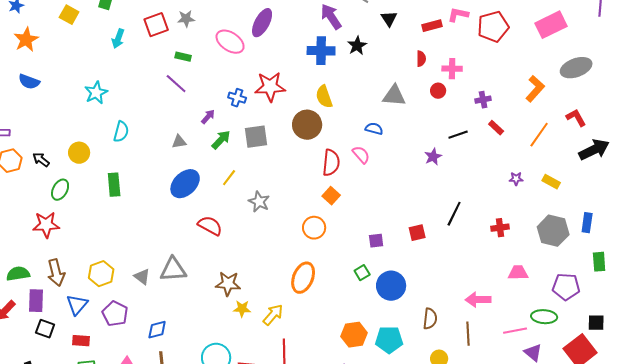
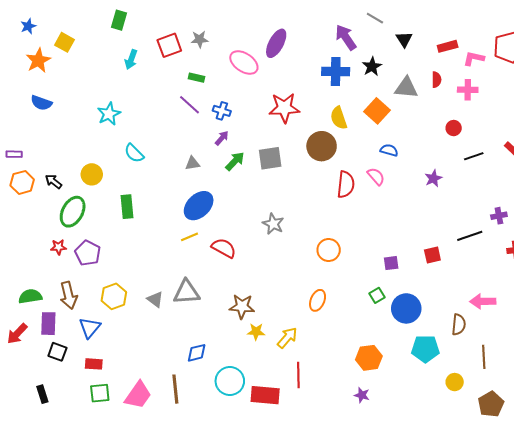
yellow square: (69, 15) -> (65, 42), moved
pink L-shape: (458, 15) -> (474, 58), moved
red circle: (438, 91) -> (454, 128), moved
gray triangle: (394, 96) -> (406, 88), moved
blue cross: (237, 98) -> (222, 111), moved
purple cross: (483, 100) -> (499, 216), moved
cyan semicircle: (121, 132) -> (134, 153), turned 120
purple star: (433, 157) -> (433, 178), moved
yellow line: (229, 178) -> (190, 237), moved, turned 30
green ellipse: (60, 190) -> (73, 212), size x1.4
orange square: (331, 196) -> (377, 111), moved, size x1.4
black line: (454, 214) -> (470, 236), turned 45
red star: (46, 225) -> (58, 247), size x0.6
orange ellipse: (303, 278) -> (318, 300), size x0.7
pink arrow: (478, 300) -> (483, 301), moved
purple pentagon: (115, 314) -> (88, 253), moved
brown semicircle: (430, 319) -> (459, 325), moved
blue diamond: (157, 330) -> (197, 353), moved
cyan pentagon: (389, 340) -> (425, 349), moved

